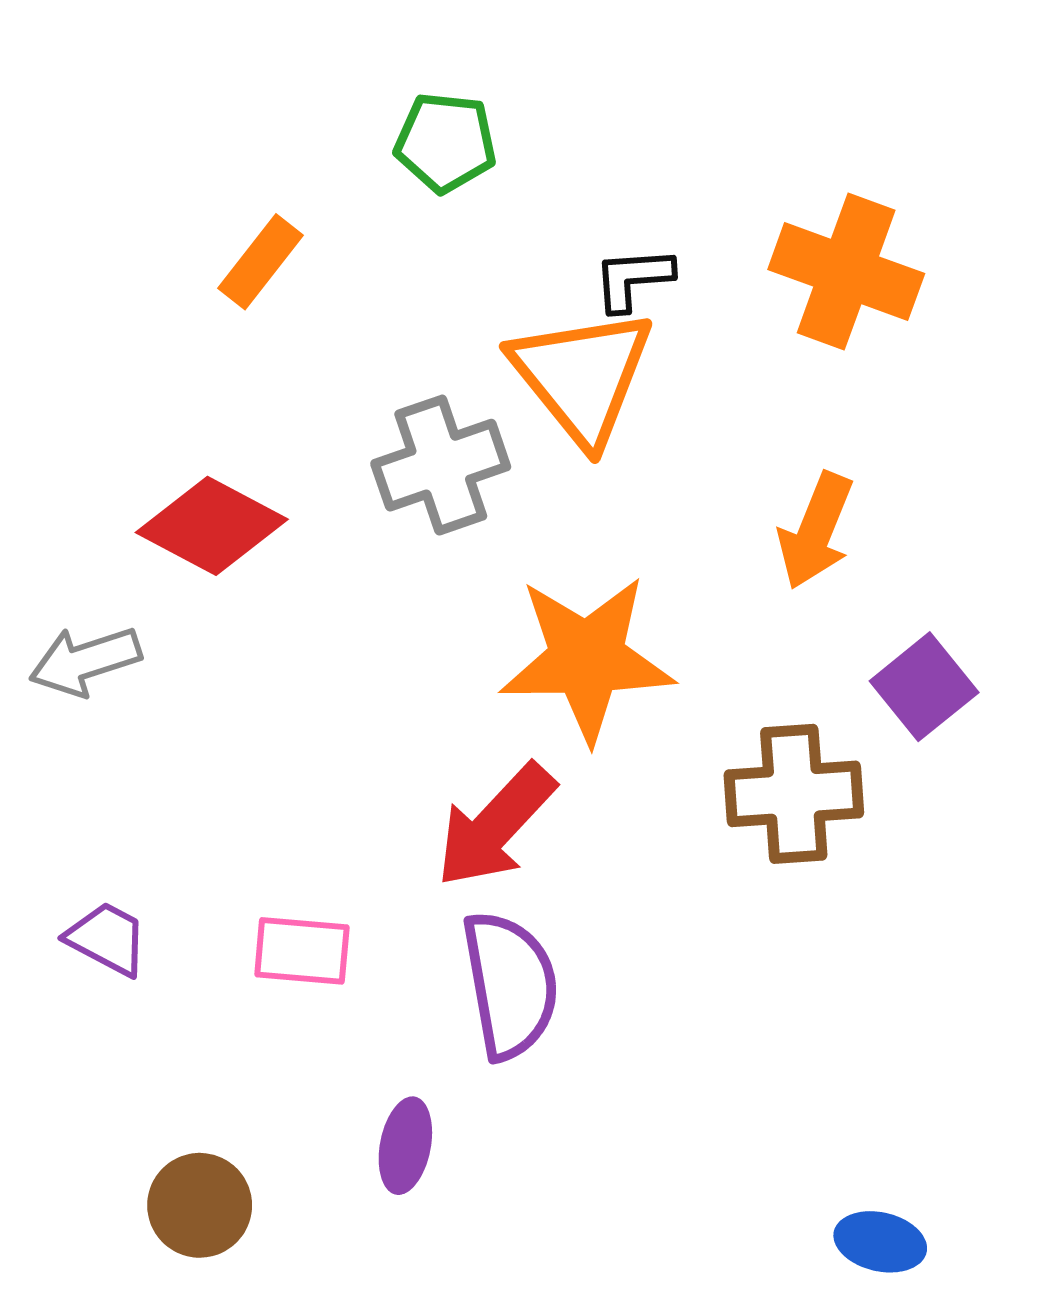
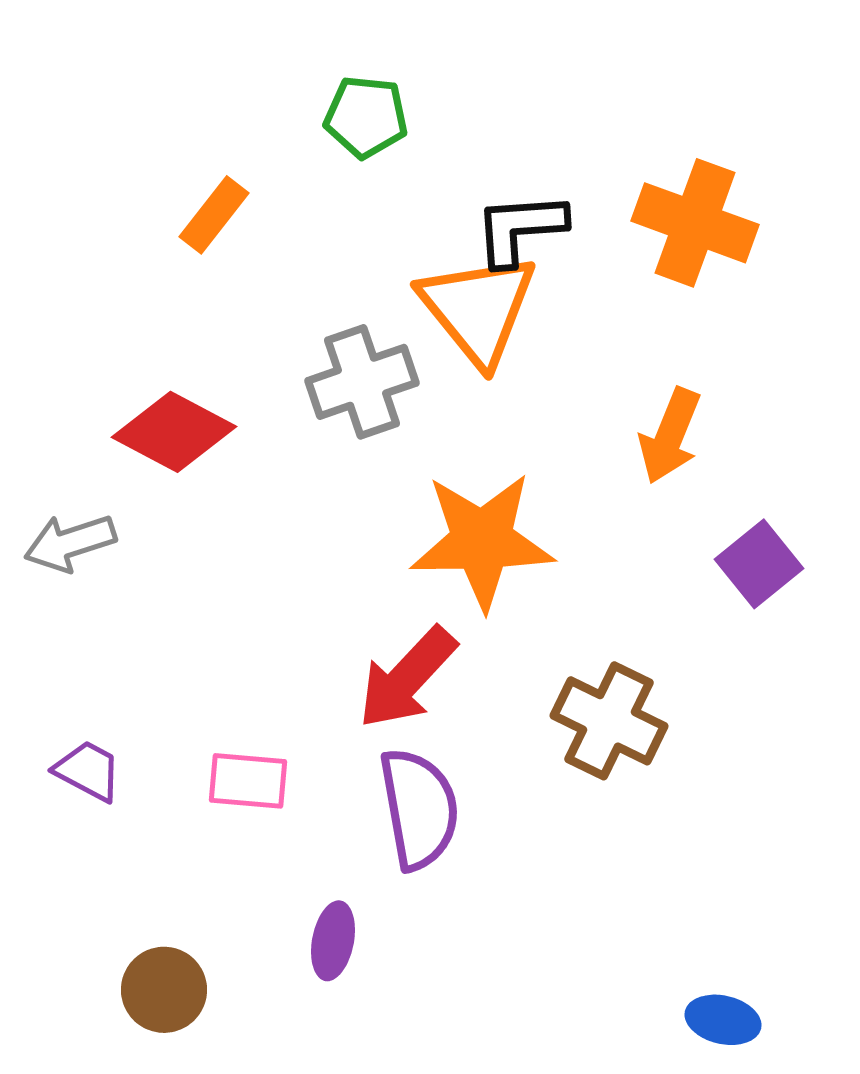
black L-shape: (633, 279) -> (520, 229), size x1.4
brown cross: (794, 794) -> (609, 721), moved, turned 30

